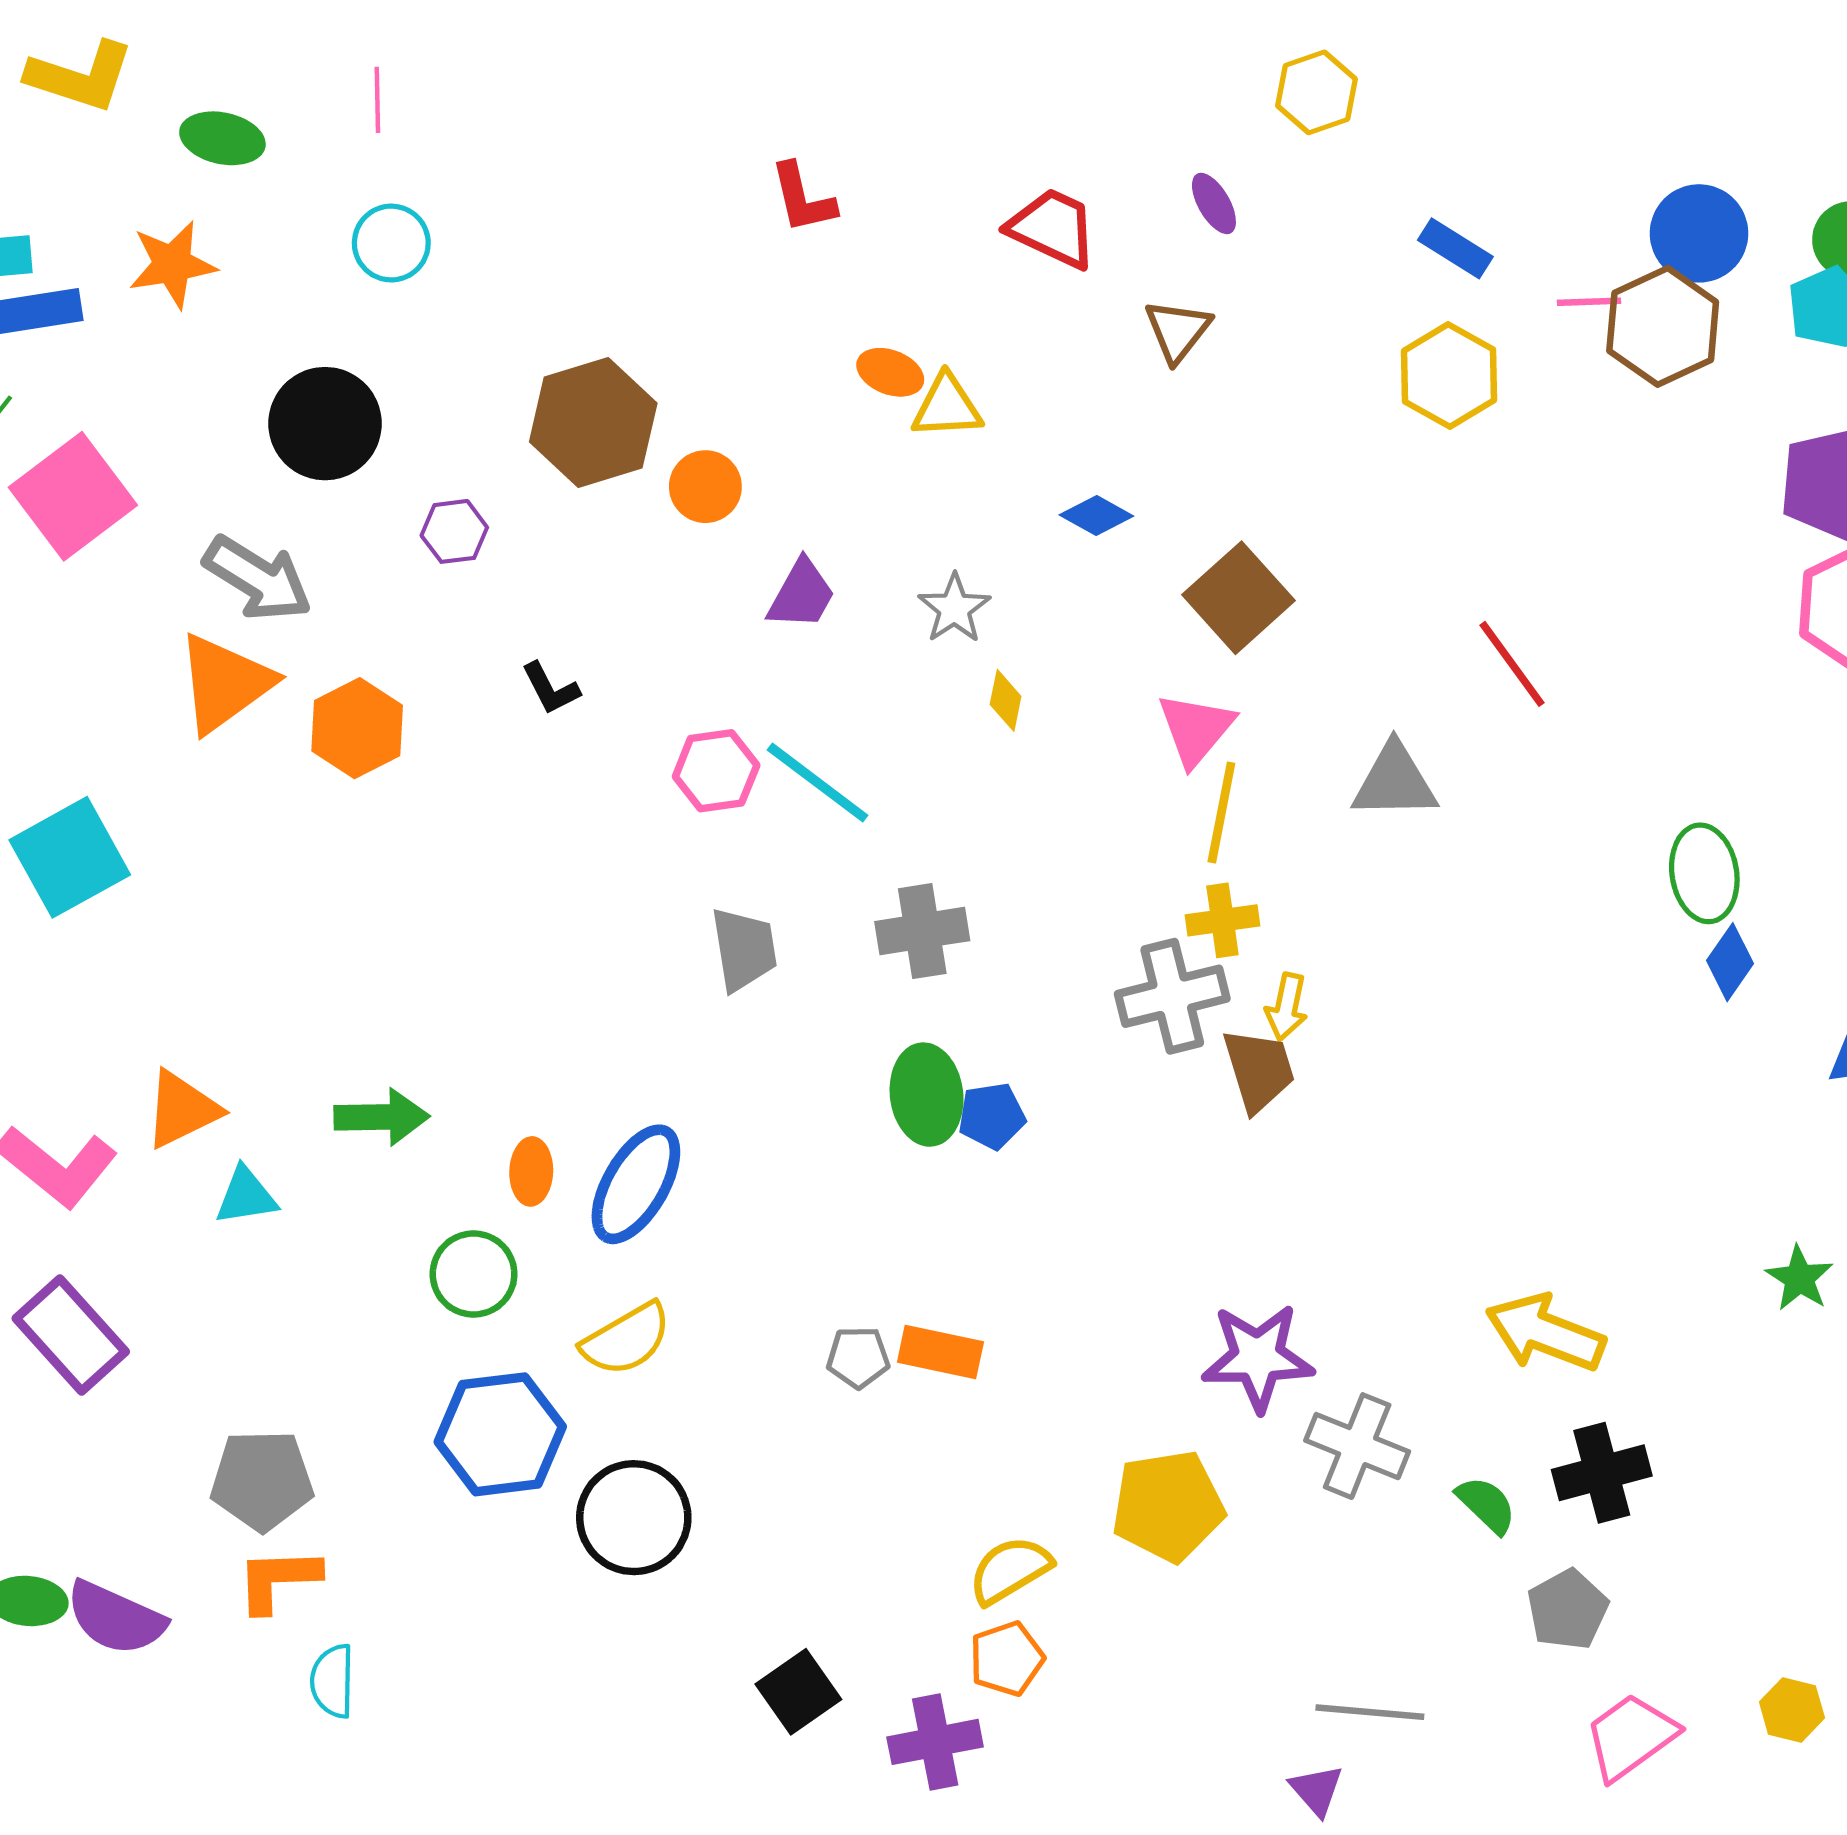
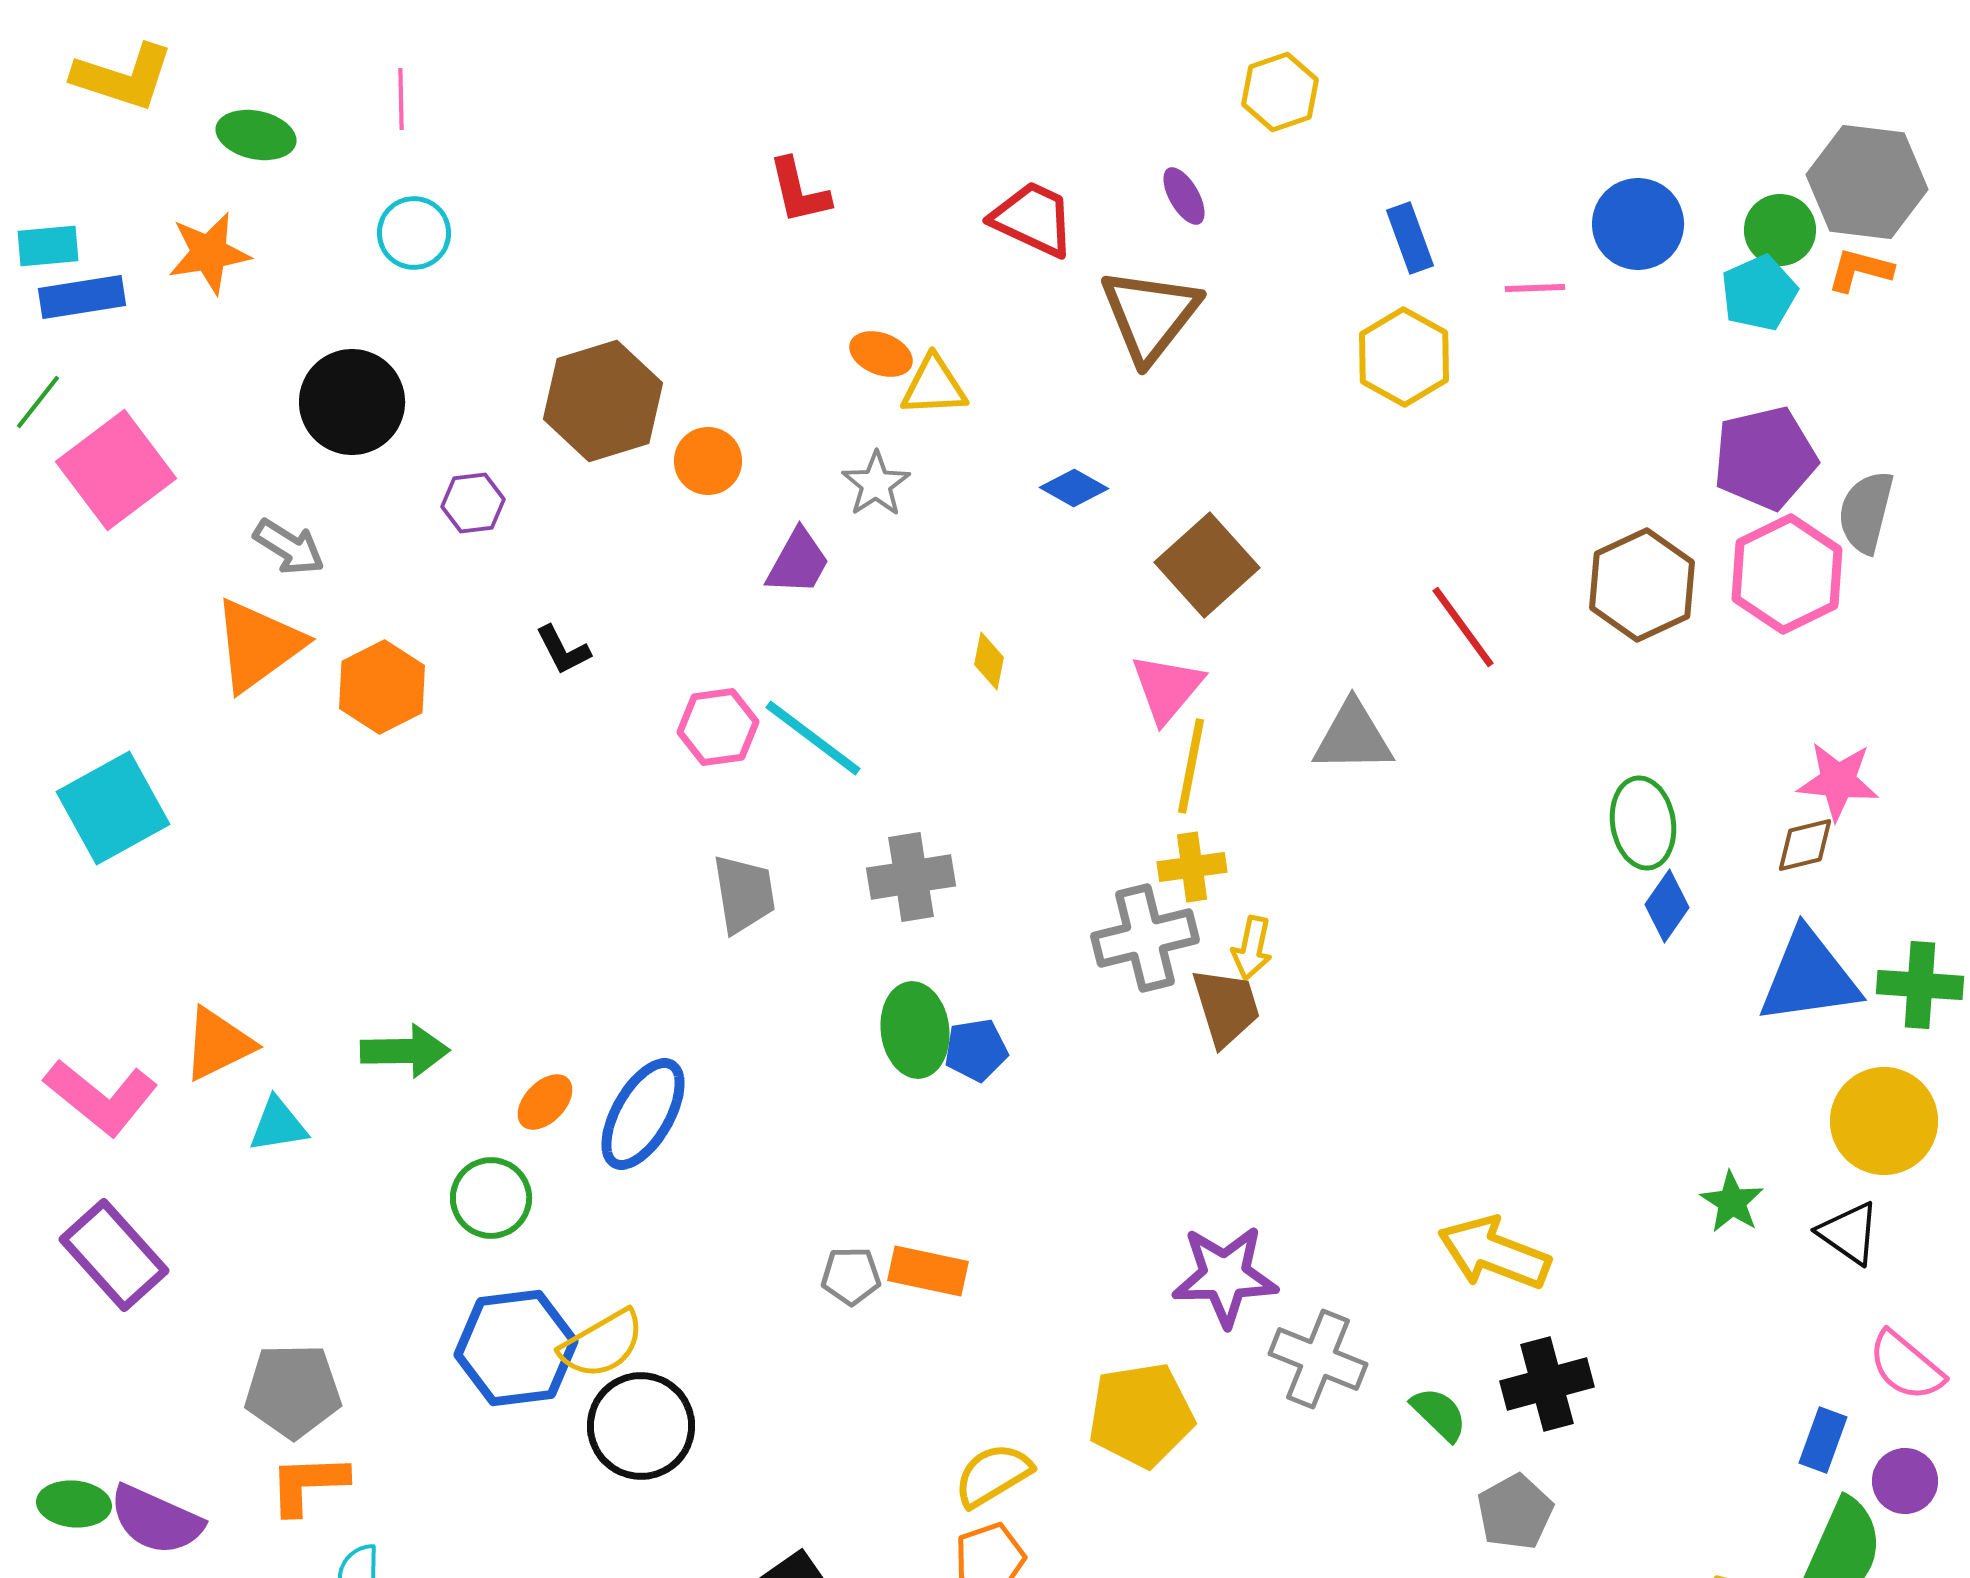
blue rectangle: (1455, 248) -> (1410, 238), turned 38
brown hexagon: (1663, 326) -> (1642, 585), moved
brown triangle: (1178, 331) -> (1150, 315), size x1.6
gray arrow: (258, 578) -> (289, 547), size x0.7
gray star: (954, 608) -> (876, 484), moved
orange ellipse: (531, 1171) -> (545, 1102), turned 42
yellow semicircle: (626, 1339) -> (602, 1344), moved

